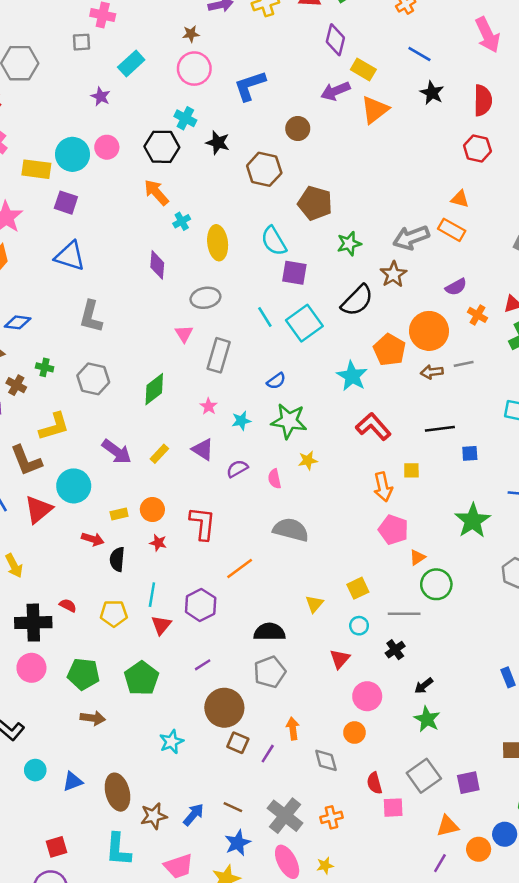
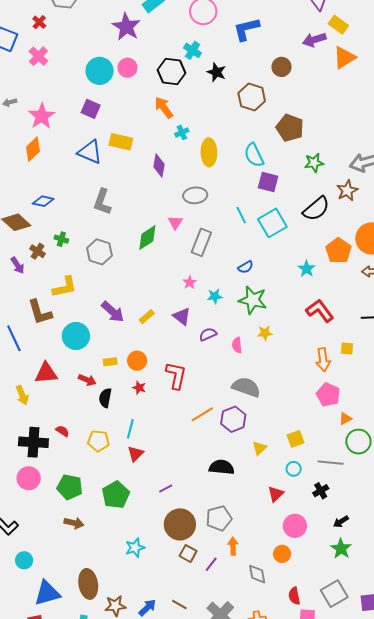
purple star: (101, 97) -> (126, 27), size x1.8
yellow rectangle: (36, 169) -> (121, 142), moved
cyan star: (352, 376) -> (307, 269), size x0.7
green diamond: (154, 389) -> (147, 238), moved
red triangle: (38, 509) -> (46, 373), moved, turned 30
purple hexagon: (201, 605) -> (233, 419), moved
gray pentagon: (270, 672) -> (219, 518), moved
blue triangle: (73, 781) -> (47, 593), moved, size x1.6

